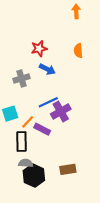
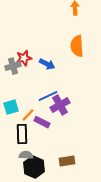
red star: (39, 49) -> (24, 58), moved
orange semicircle: (78, 51) -> (77, 46), size x1.5
gray cross: (21, 78) -> (13, 66), moved

